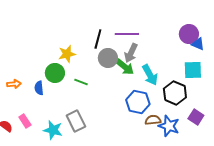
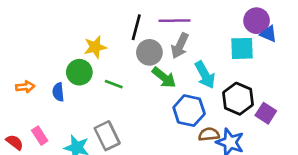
green arrow: (125, 67) -> (164, 78), moved
cyan square: (193, 70) -> (242, 48), moved
purple square: (196, 117) -> (266, 113), moved

